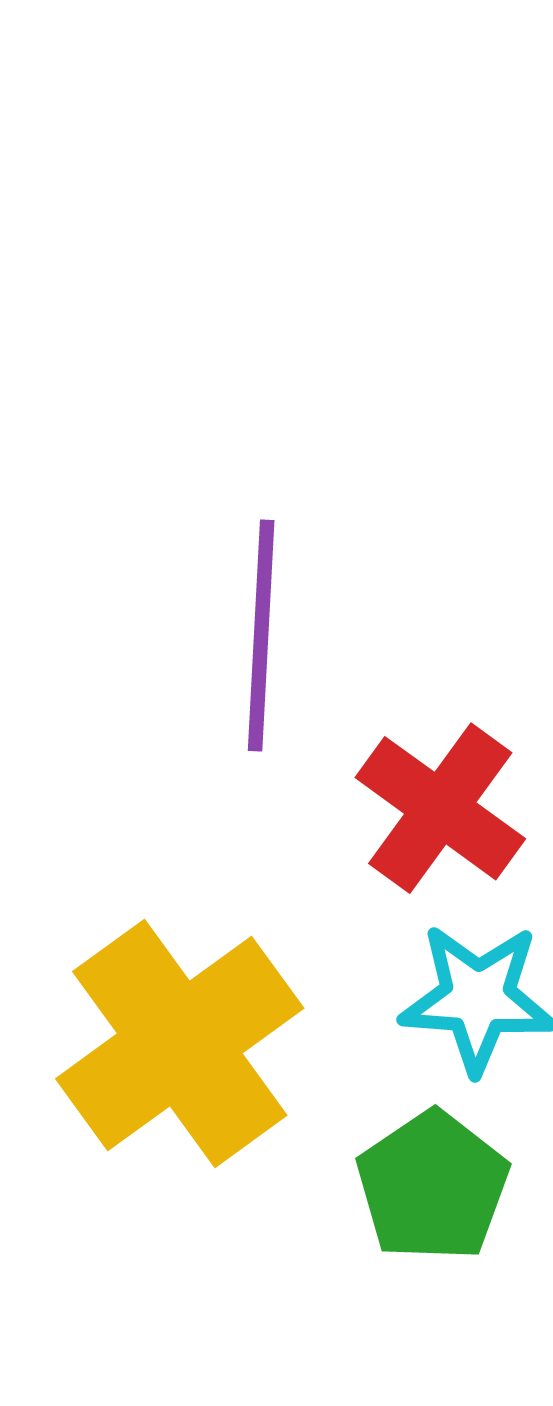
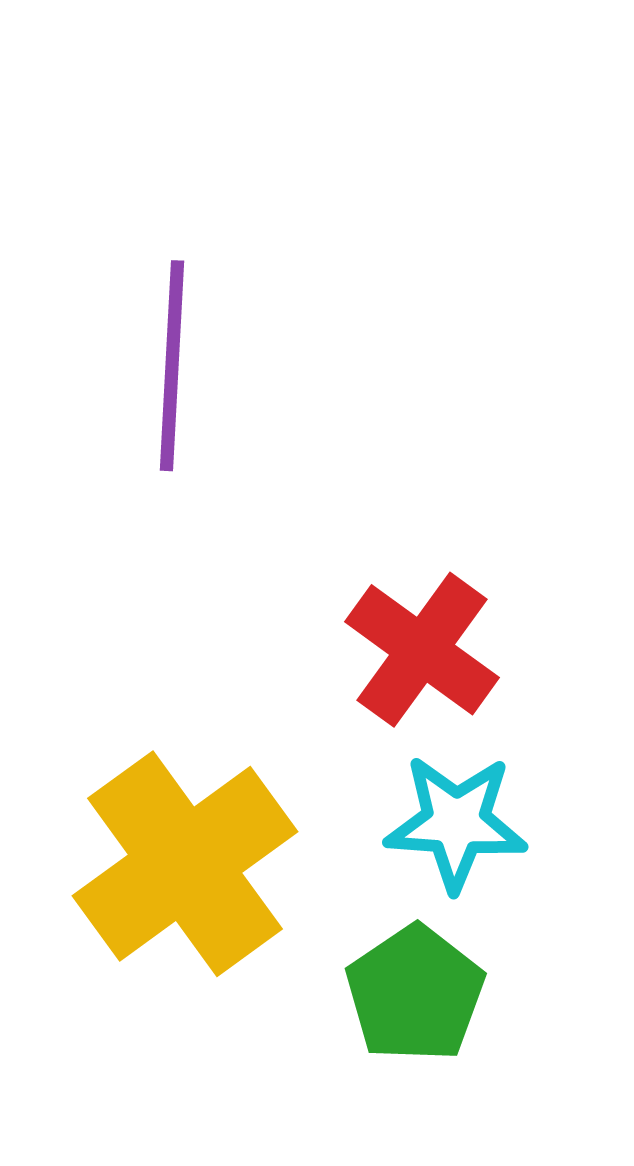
purple line: (261, 636) -> (172, 366), moved

